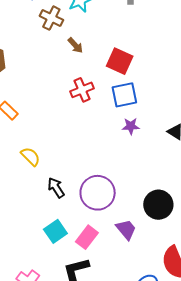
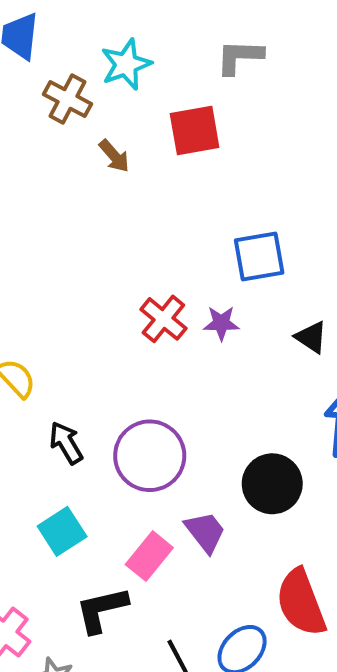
red square: (120, 61) -> (195, 130), moved, turned -36
red cross: (82, 90) -> (163, 319), moved, turned -30
blue square: (124, 95) -> (259, 257), moved
pink rectangle: (87, 237) -> (149, 556), moved

